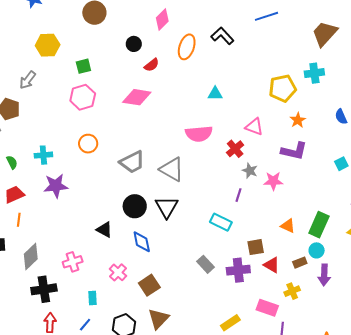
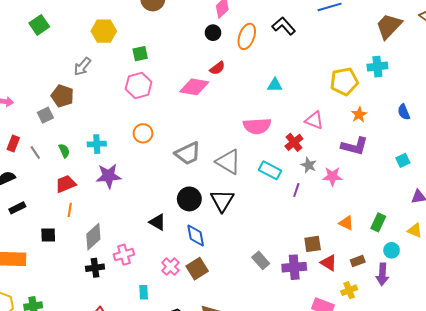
black circle: (134, 44) -> (213, 33), moved
red semicircle: (152, 65) -> (217, 68), moved
cyan rectangle: (221, 222) -> (270, 170), moved
green rectangle: (319, 225) -> (378, 222), size x0.7
cyan circle: (317, 250) -> (392, 250), moved
gray diamond: (31, 257) -> (93, 237), moved
brown square: (149, 285) -> (197, 269), moved
black cross: (44, 289) -> (95, 268), moved, size x0.7

